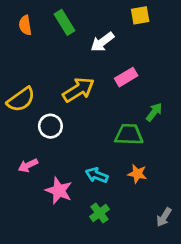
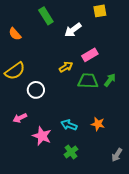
orange semicircle: (25, 25) -> (15, 34), moved, turned -32
yellow arrow: (78, 90) -> (66, 67), moved, size x0.6
green trapezoid: (129, 135) -> (88, 81), moved

